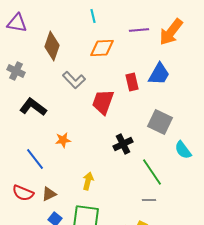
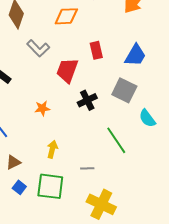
blue trapezoid: (159, 74) -> (135, 55), moved
orange star: (63, 140) -> (42, 108), moved
black cross: (123, 144) -> (87, 100), moved
gray line: (149, 200) -> (87, 168), moved

